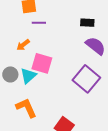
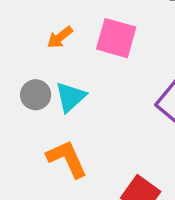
pink square: (42, 63) -> (116, 38), moved

